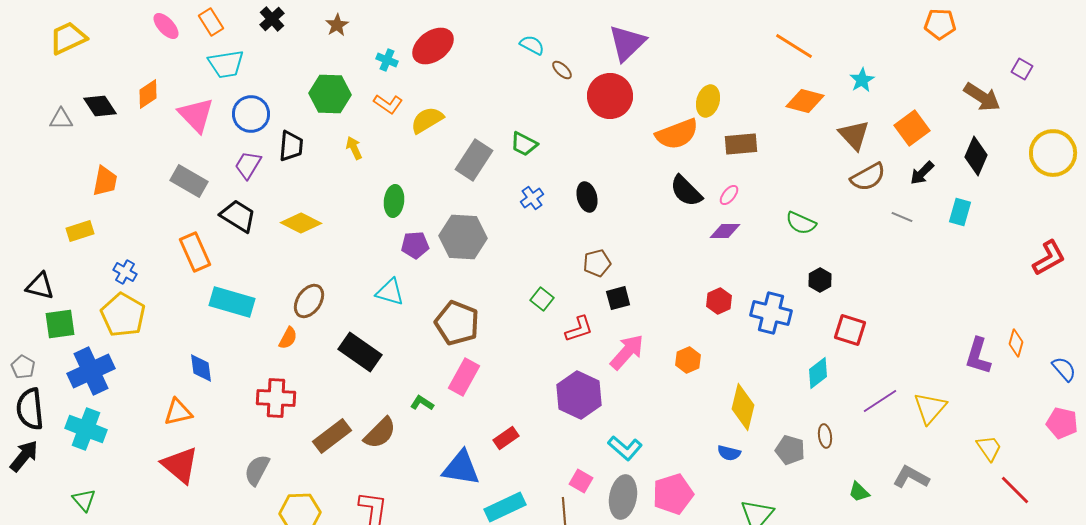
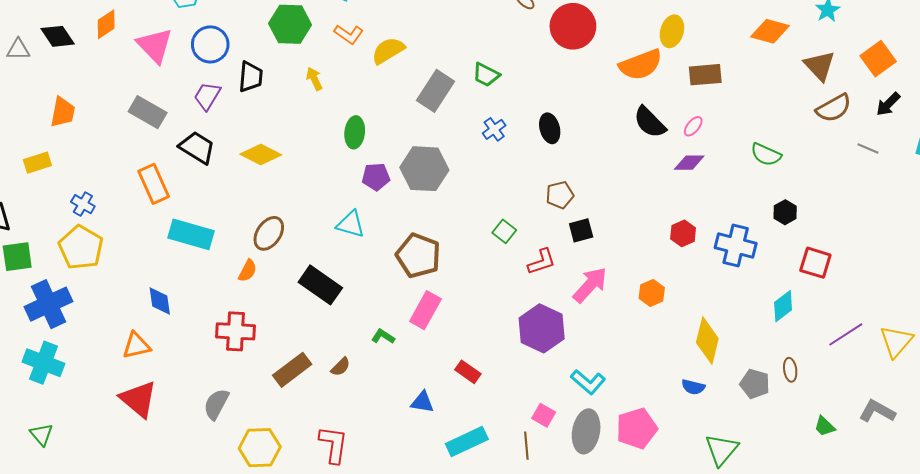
brown semicircle: (380, 433) -> (341, 367), size x0.6
red rectangle: (506, 438) -> (468, 372), turned 70
blue triangle: (461, 468) -> (422, 402), size x0.6

